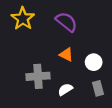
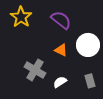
white circle: (94, 62) -> (88, 45), moved, size x1.5
gray cross: (38, 76) -> (35, 70), turned 35

